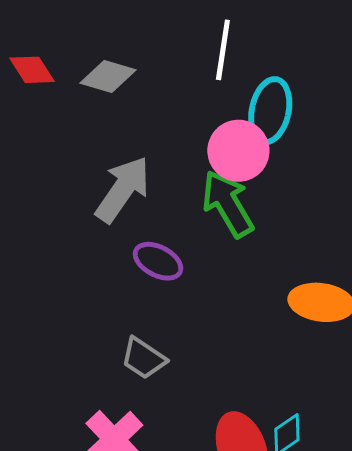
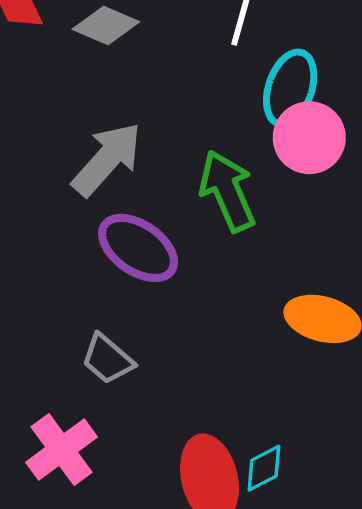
pink circle: (238, 151) -> (309, 138), moved
purple ellipse: (158, 261) -> (138, 248), size x1.4

